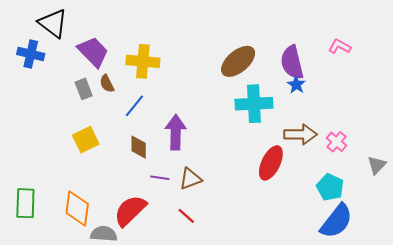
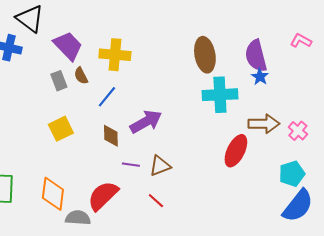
brown ellipse: (238, 61) -> (205, 55), turned -60
purple arrow: (176, 132) -> (146, 122), turned 60
cyan pentagon: (330, 187) -> (292, 174), turned 30

